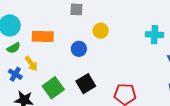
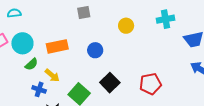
yellow circle: (101, 31) -> (126, 26), moved

